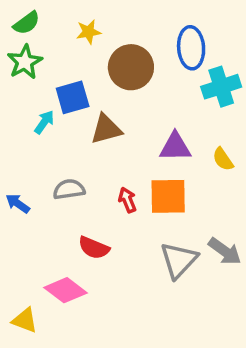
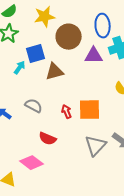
yellow star: (88, 32) -> (45, 17), size x1.5
purple triangle: (175, 147) -> (94, 56), moved
gray semicircle: (69, 189) -> (34, 106), turned 36

